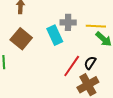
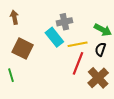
yellow line: (96, 26) -> (78, 44), moved
black semicircle: (90, 63) -> (100, 49), moved

